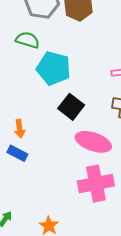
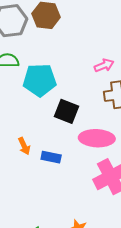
blue rectangle: (17, 153) -> (51, 157), moved

